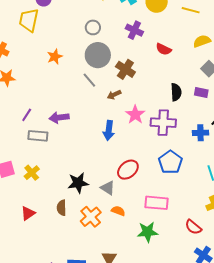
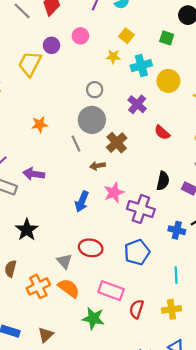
orange star: (55, 57) -> (40, 124), moved
red ellipse: (128, 170) -> (91, 248), turned 35
black star: (78, 183) -> (27, 230), moved, turned 30
orange semicircle: (118, 211) -> (69, 288), size x1.5
red semicircle: (193, 227) -> (136, 309), moved, turned 54

